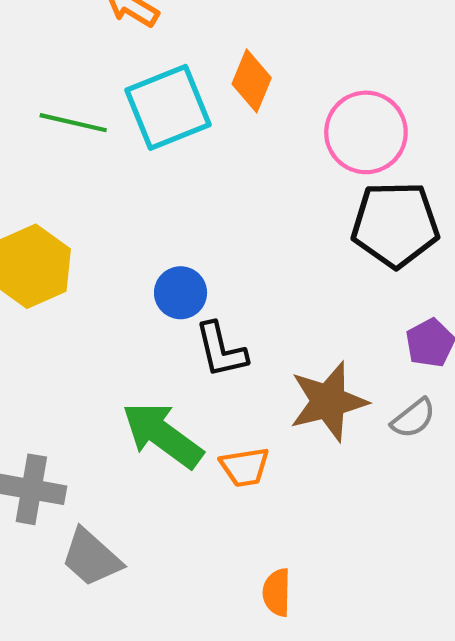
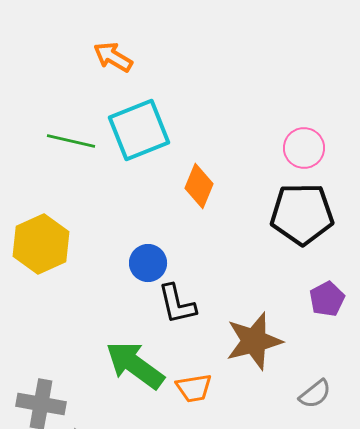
orange diamond: (252, 81) -> (199, 186), moved
pink circle: (366, 132) -> (304, 148), moved, size x0.7
gray semicircle: (413, 418) -> (315, 394), moved

